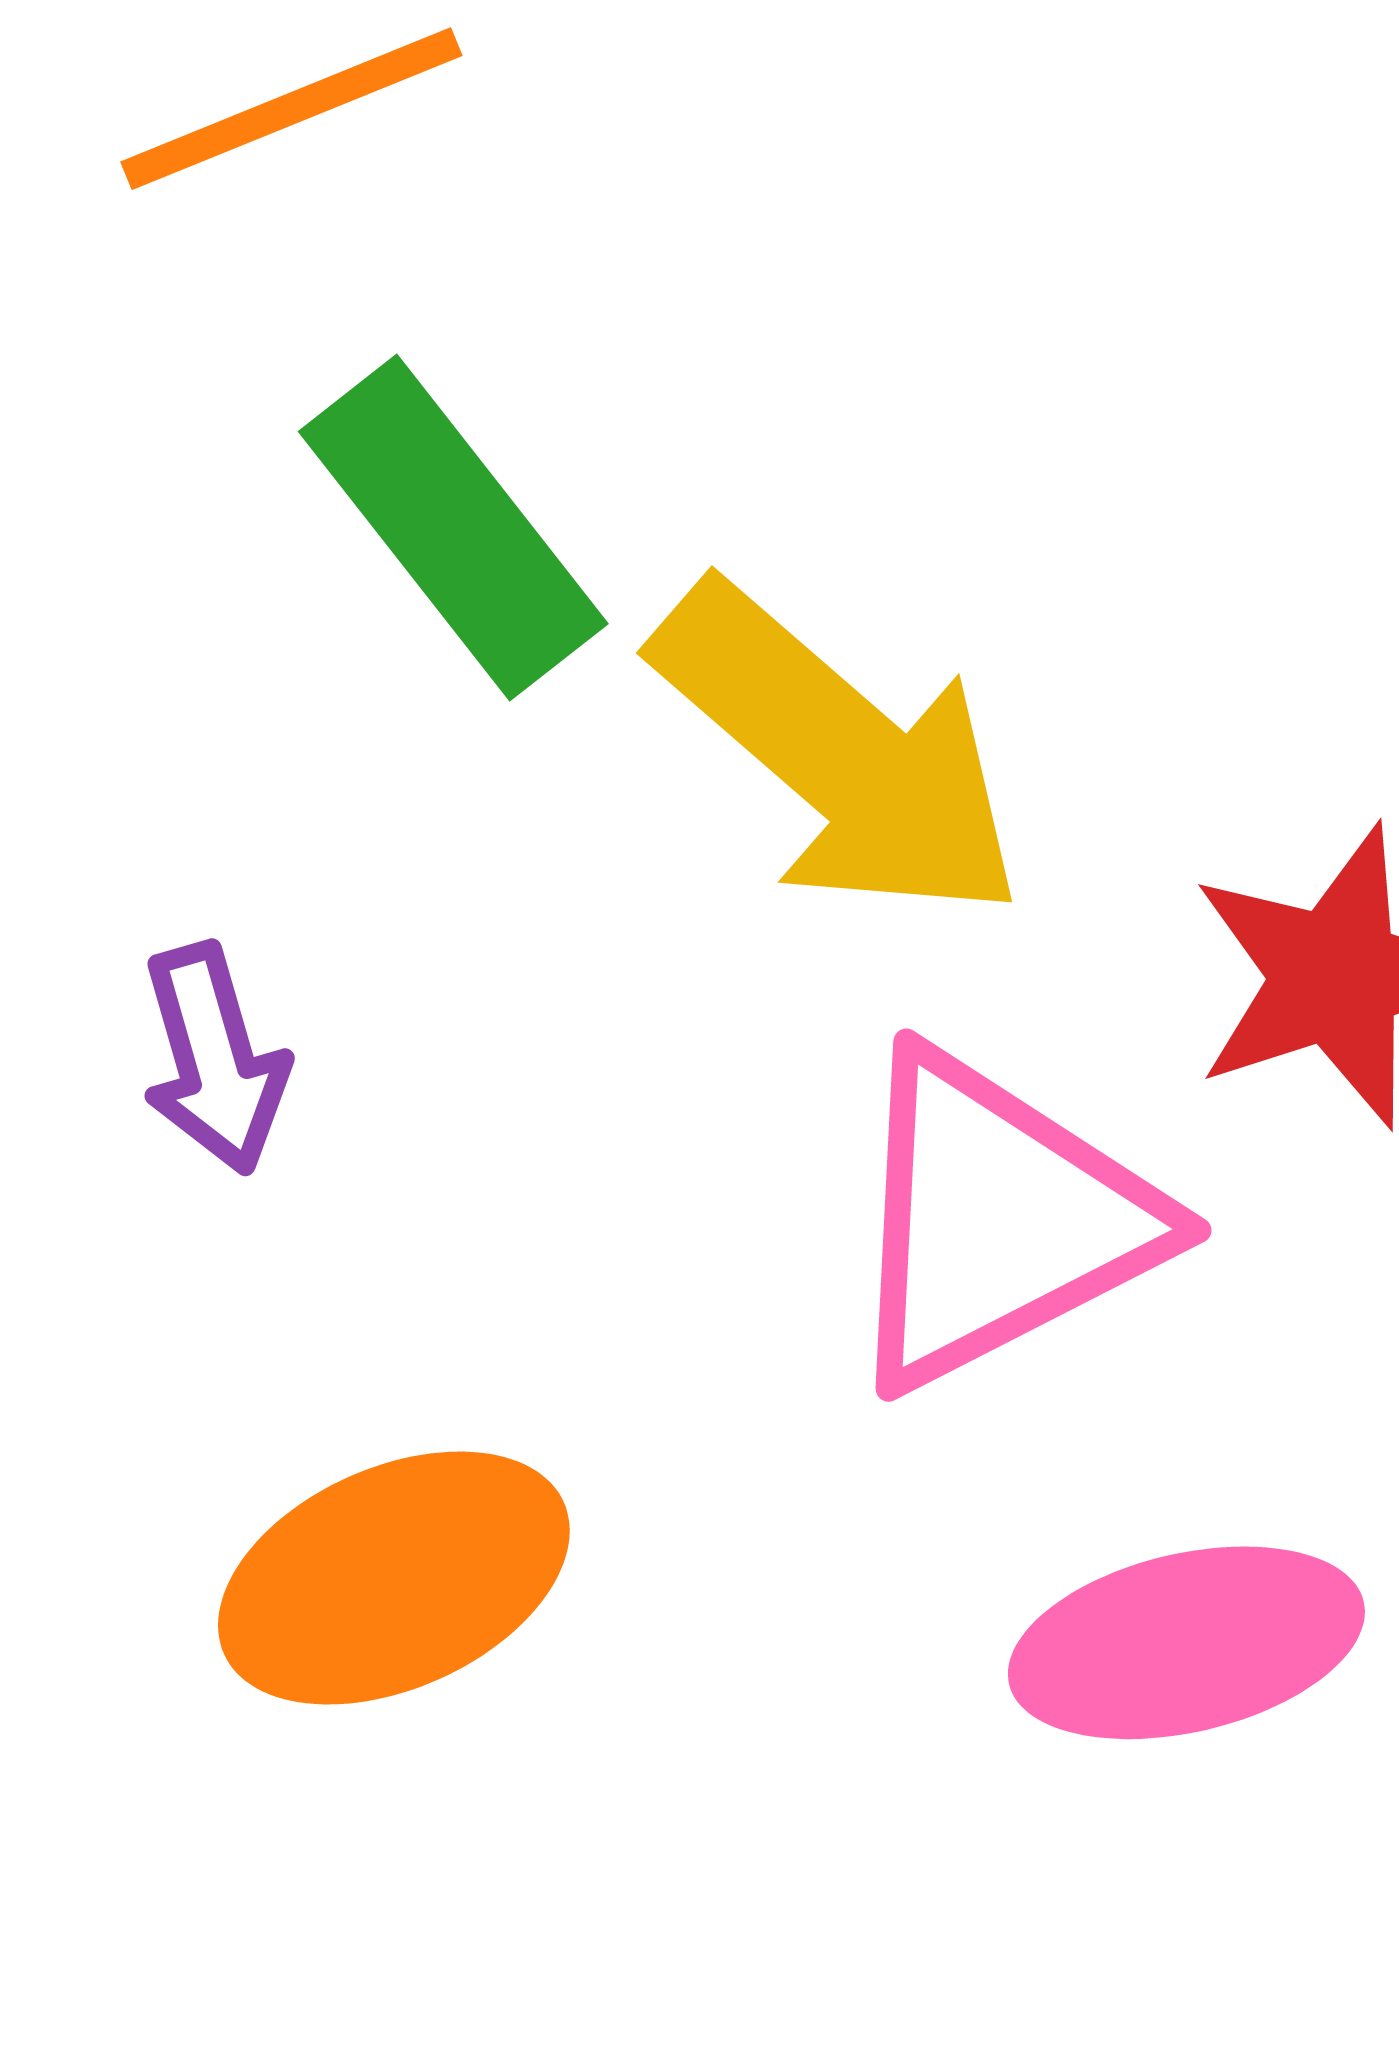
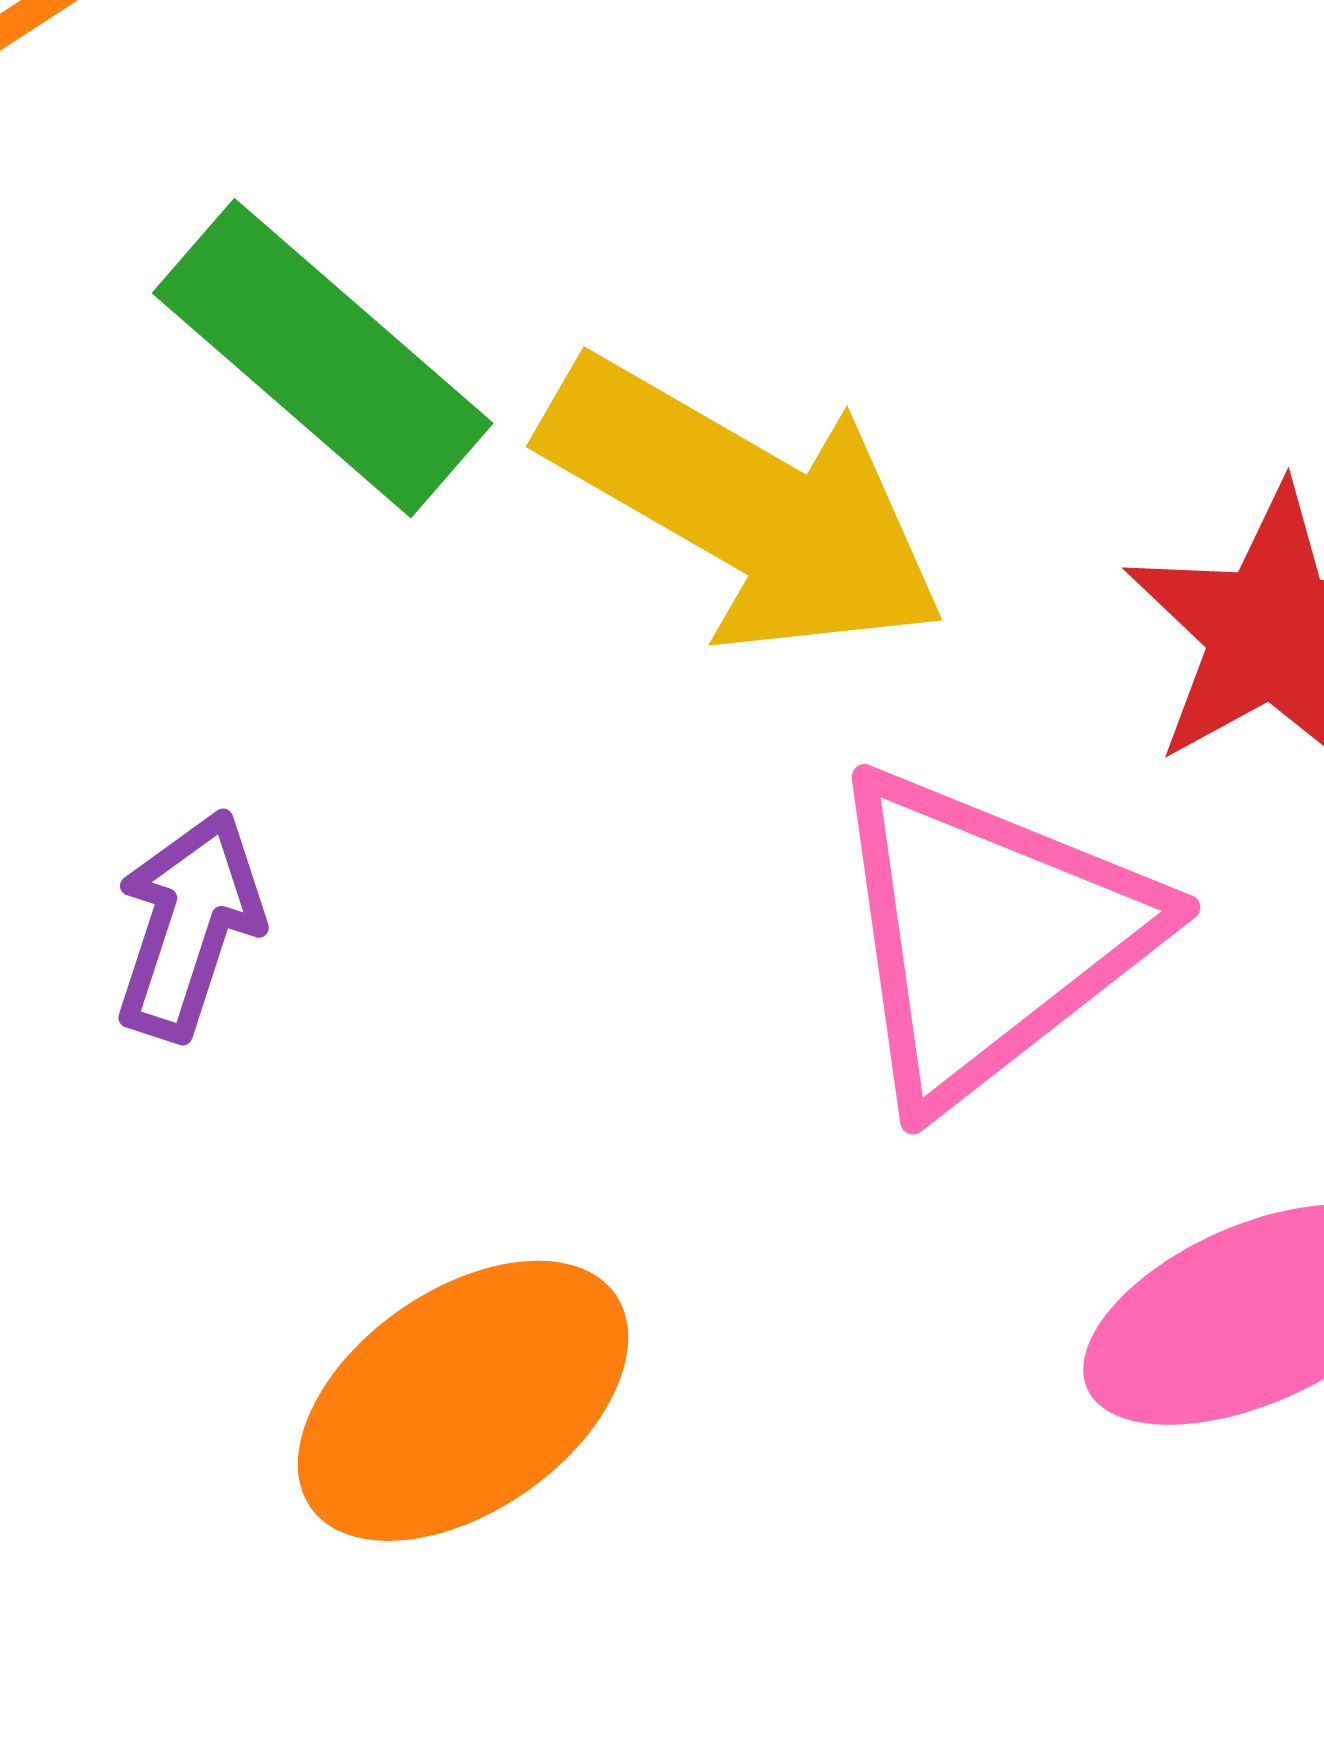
purple arrow: (214, 1059) -> (188, 925), turned -135

